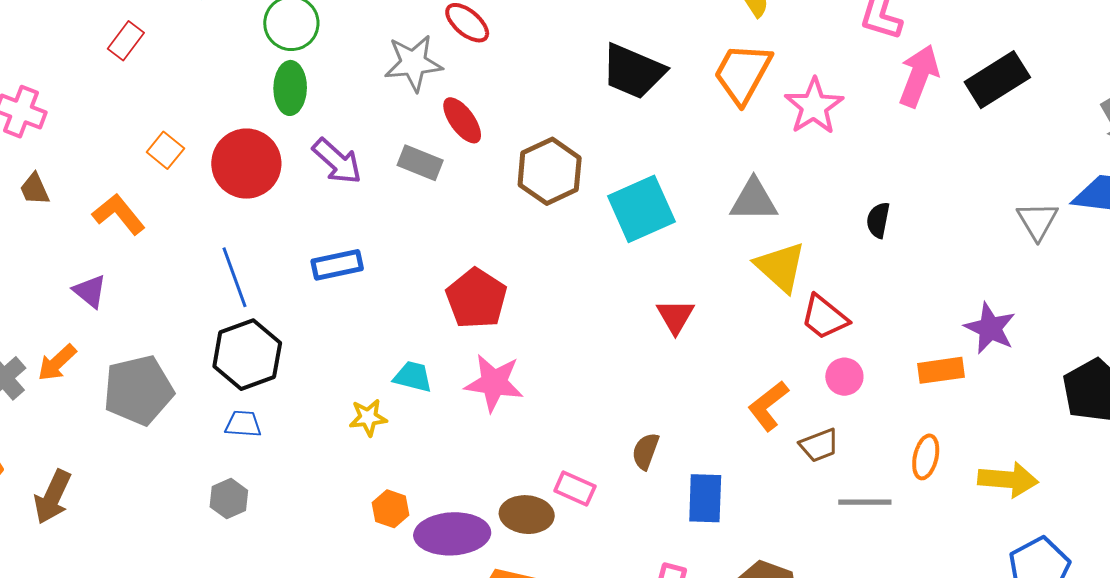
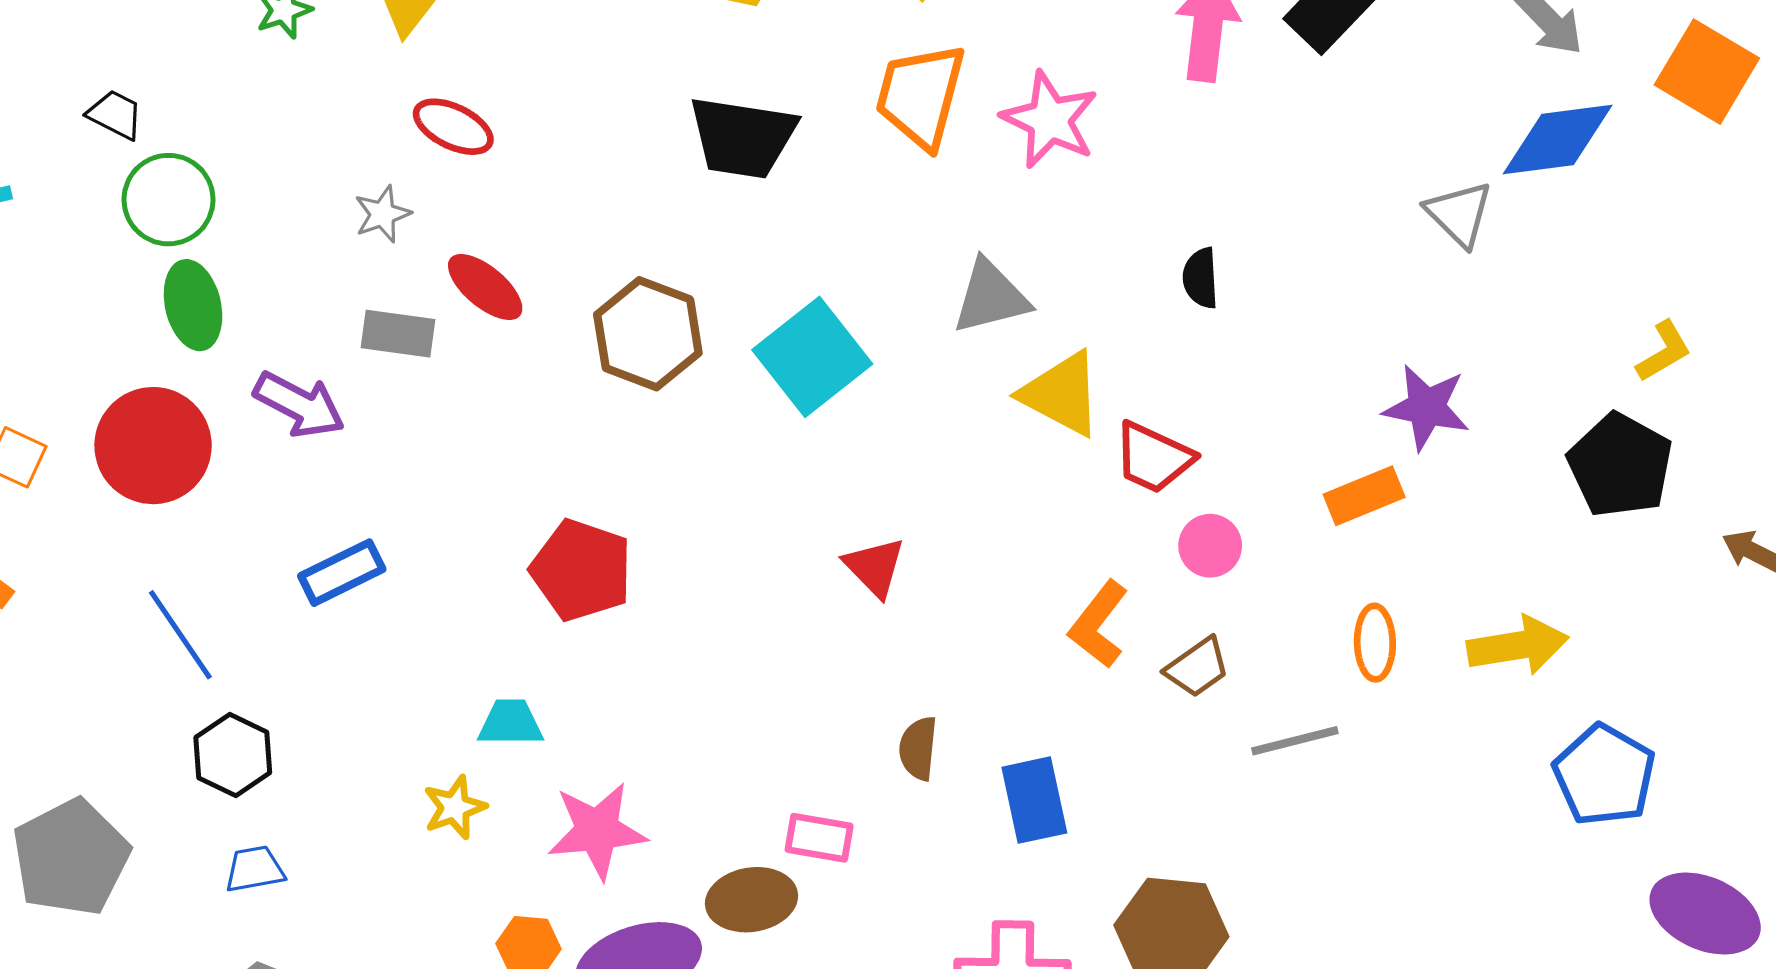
gray star: (413, 63) -> (383, 214), size x0.6
gray rectangle: (420, 163) -> (398, 334), moved
red triangle: (675, 316) -> (875, 567), moved
black hexagon: (247, 355) -> (233, 755), size x0.7
pink star: (494, 383) -> (597, 831), moved

